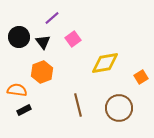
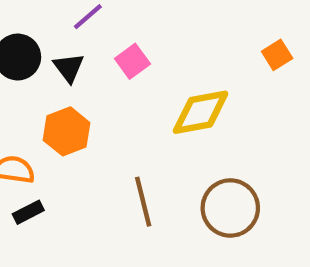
orange square: (141, 77) -> (277, 55), moved

